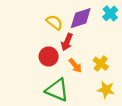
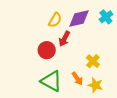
yellow semicircle: (54, 22) -> (55, 20), turned 77
orange arrow: (75, 66) -> (77, 79), moved

